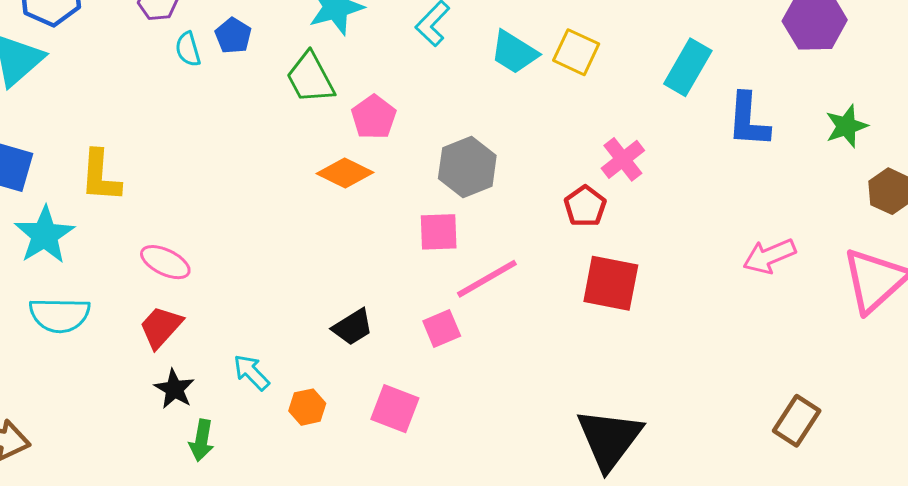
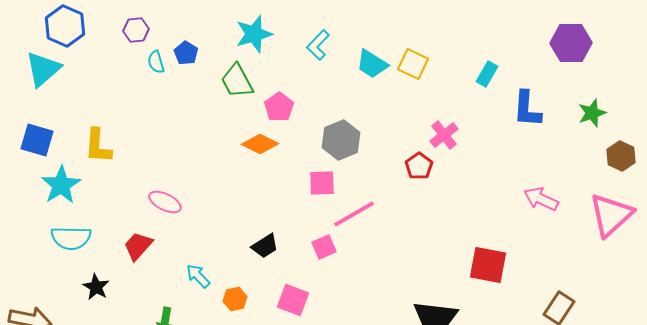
cyan rectangle: (688, 67) -> (487, 74), size x0.7
pink arrow: (769, 256) -> (541, 199), turned 48
pink ellipse: (165, 262) -> (165, 202), moved
red square: (611, 283) -> (488, 265), moved
black star: (174, 389) -> (96, 287), moved

